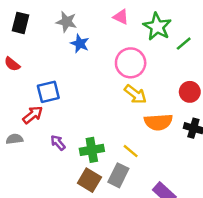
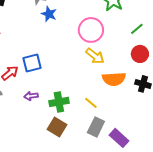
green line: (184, 44) -> (137, 29), moved
blue square: (48, 92) -> (32, 63), moved
purple arrow: (58, 143) -> (31, 96), turned -56
gray rectangle: (118, 175) -> (96, 127), moved

